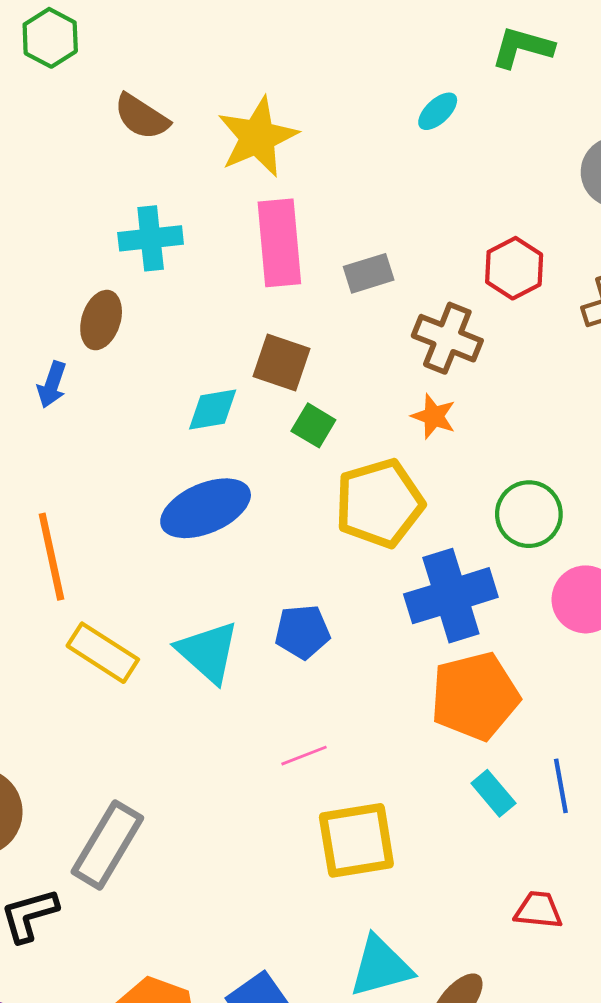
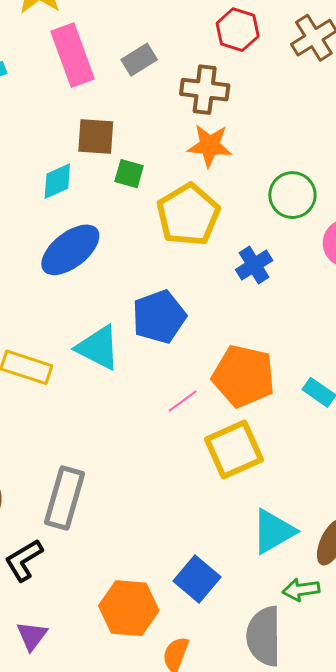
orange star: (434, 416) -> (210, 146), size x1.4
blue cross: (451, 596) -> (254, 265), size x0.6
blue pentagon: (302, 632) -> (159, 317), size x1.4
orange pentagon: (475, 696) -> (243, 376), moved, turned -30

